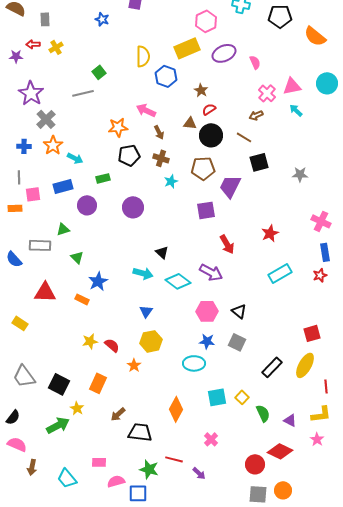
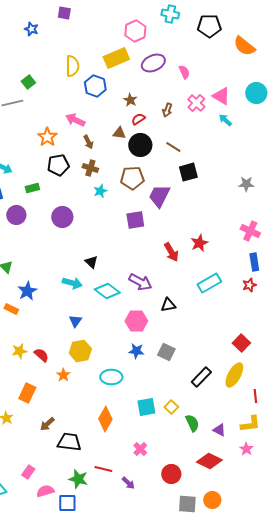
pink triangle: (292, 86) -> (221, 96), turned 42
brown arrow: (256, 115) -> (167, 110), moved, turned -48
orange star: (118, 127) -> (47, 137), turned -30
gray star: (300, 174) -> (246, 184), moved
red arrow: (227, 244) -> (171, 252), moved
black triangle: (239, 311) -> (168, 305), moved, turned -49
red square: (312, 333) -> (241, 343), turned -30
cyan ellipse: (194, 363) -> (111, 377), moved
pink rectangle: (99, 462) -> (28, 472), turned -56
red circle: (255, 464) -> (171, 474), moved

